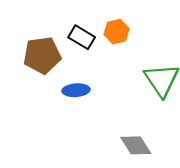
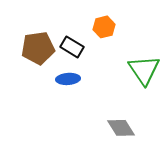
black rectangle: (82, 37) -> (72, 47), moved

